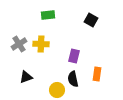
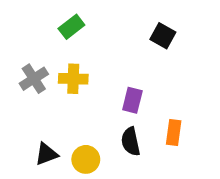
green rectangle: (48, 15) -> (71, 27), moved, turned -32
black triangle: (26, 77) -> (46, 154), moved
yellow circle: (57, 90) -> (86, 159), moved

